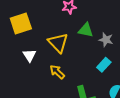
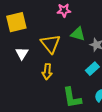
yellow arrow: (57, 72) -> (47, 72), turned -133

